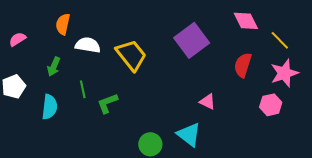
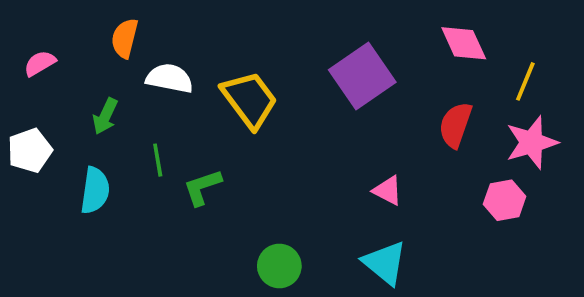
yellow line: (280, 40) -> (525, 81), turned 65
cyan triangle: (189, 135) -> (385, 263), moved

